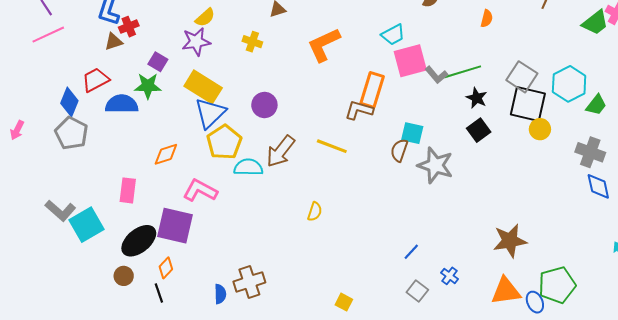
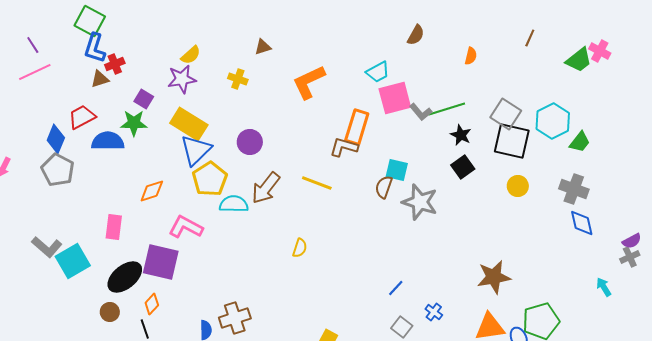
yellow circle: (540, 129) -> (518, 186), moved

